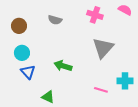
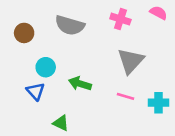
gray semicircle: (55, 20) -> (70, 25), size x1.6
cyan circle: (22, 53) -> (46, 67), moved
pink line: (101, 90) -> (126, 96), moved

